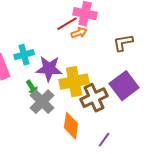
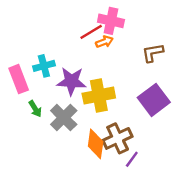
green arrow: (32, 88) -> (35, 109), moved
brown cross: (94, 98) -> (118, 138), moved

